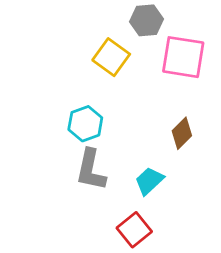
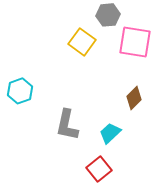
cyan hexagon: (85, 124) -> (20, 91), moved

